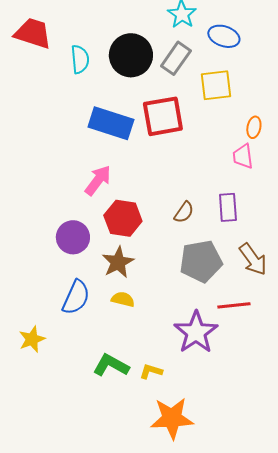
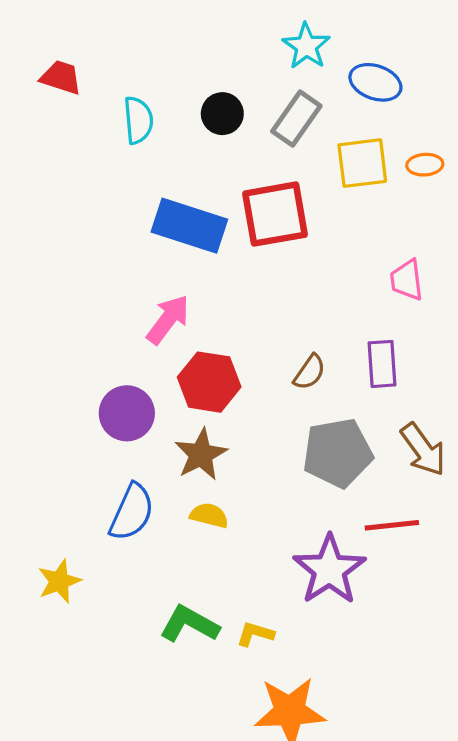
red trapezoid: (33, 33) -> (61, 77), size x0.7
black circle: (131, 55) -> (222, 114), size x0.6
orange ellipse: (254, 127) -> (425, 165), moved, turned 75

